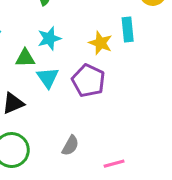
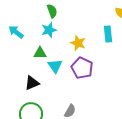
cyan star: (49, 38) -> (49, 30), moved
yellow star: (101, 43) -> (78, 43), moved

